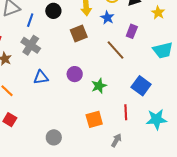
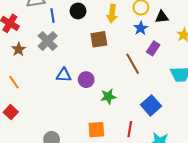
blue star: (107, 18) -> (141, 28), moved
blue line: (30, 20) -> (52, 15), turned -40
blue triangle: (41, 77) -> (64, 75), moved

